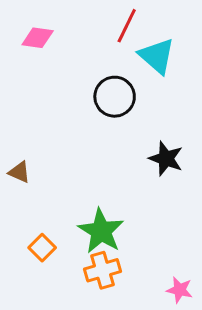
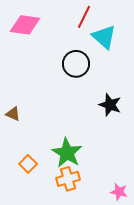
pink diamond: (38, 38) -> (25, 25), size x1.4

